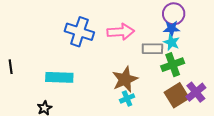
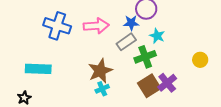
blue star: (172, 29) -> (131, 23), moved
cyan star: (172, 42) -> (157, 36), moved
gray rectangle: (152, 49) -> (126, 42), turned -36

